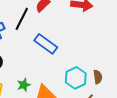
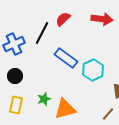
cyan hexagon: (76, 78) -> (93, 70), moved

